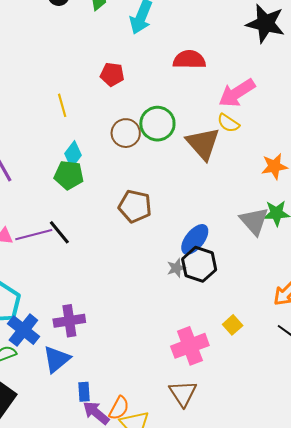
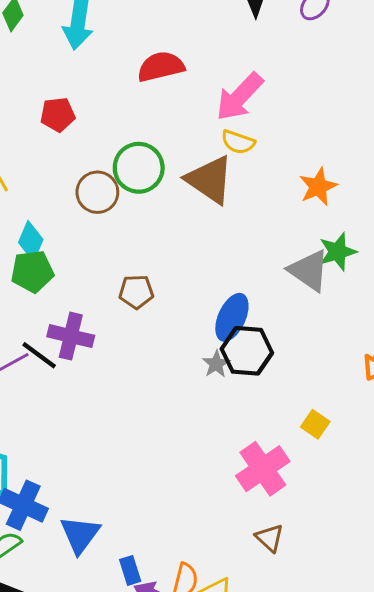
brown pentagon: (135, 206) -> (136, 292), size x0.7
purple cross: (69, 321) -> (71, 336), moved, turned 36
brown triangle: (183, 393) -> (270, 538), size x0.7

